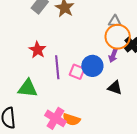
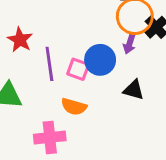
pink cross: (55, 118) -> (50, 137), turned -35
orange semicircle: (71, 120) -> (74, 107), moved

